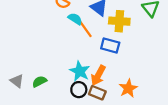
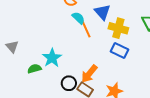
blue rectangle: (110, 45) -> (119, 50), moved
cyan star: (80, 71) -> (52, 58), moved
gray triangle: (17, 81) -> (12, 47), moved

